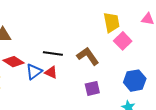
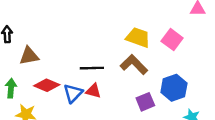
yellow trapezoid: (112, 22) -> (138, 37), moved, turned -50
blue hexagon: (135, 81) -> (174, 88), moved

